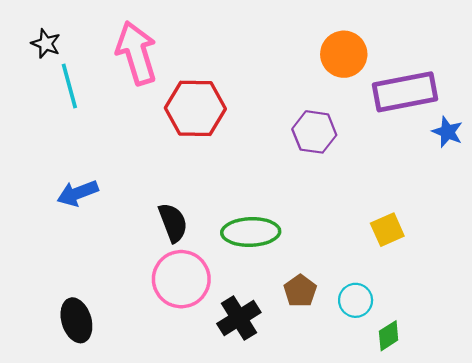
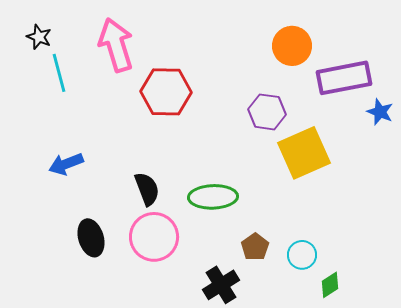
yellow square: (387, 230) -> (304, 153), moved, size x1.8
black cross: (239, 318) -> (221, 285), moved
black ellipse: (76, 320) -> (91, 238), moved

